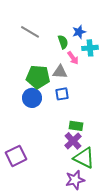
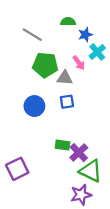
green semicircle: (63, 42) -> (68, 22), moved, turned -72
cyan cross: (90, 48) -> (97, 52), turned -35
green pentagon: (38, 77) -> (45, 65), moved
green rectangle: (76, 126) -> (63, 145), moved

